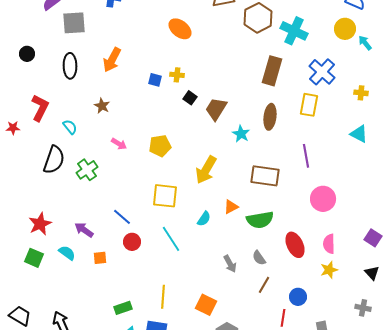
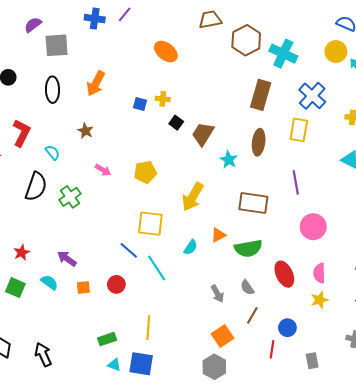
blue line: (122, 217) -> (129, 250), moved
red star: (40, 224) -> (22, 252), size x0.7
red circle: (132, 242) -> (116, 284), moved
orange square: (206, 305) -> (223, 336), moved, turned 30

